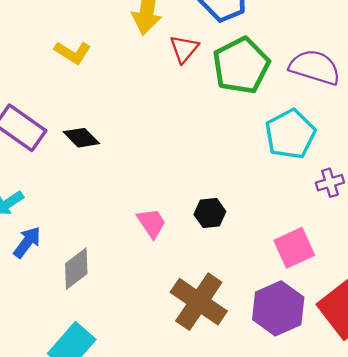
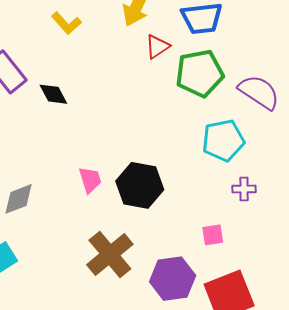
black hexagon: (210, 213) -> (140, 185), size x1.8
pink square: (294, 248) -> (213, 235), moved, size x0.7

